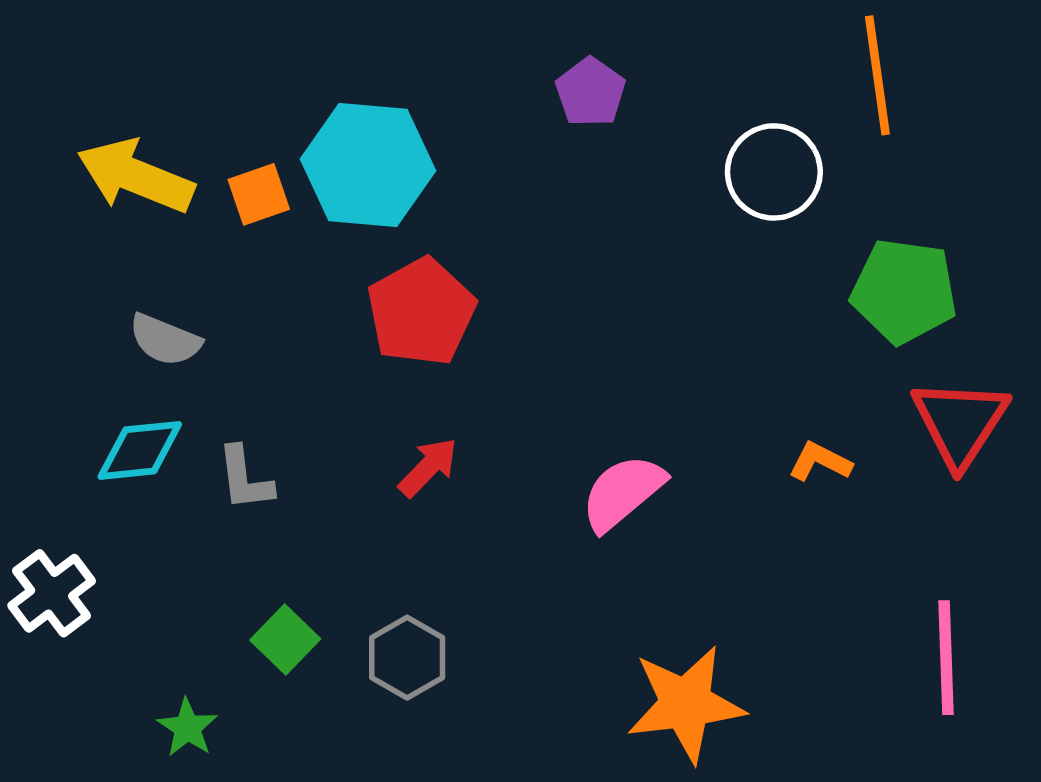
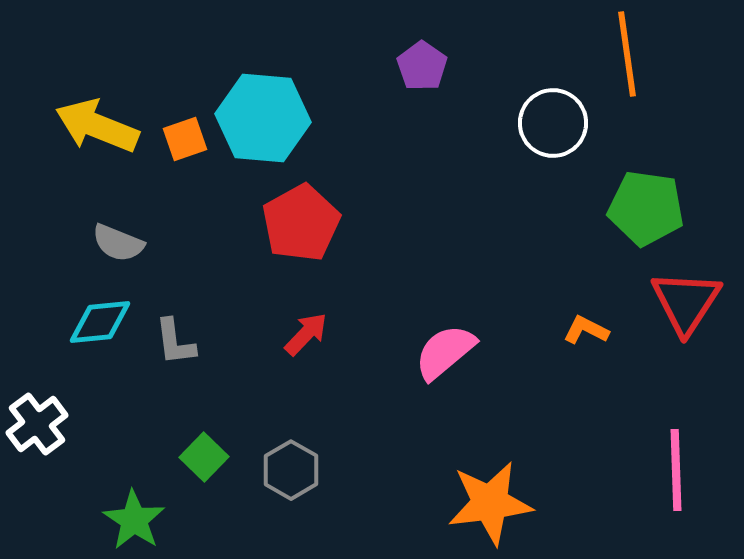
green star: (187, 728) -> (134, 520), size x1.4

